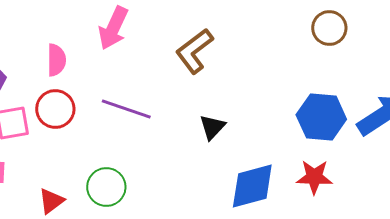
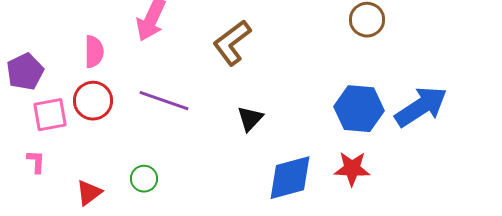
green circle: (106, 187) -> (144, 179), size x0.7

